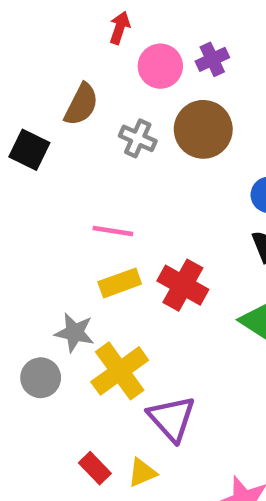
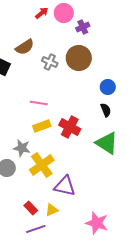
red arrow: (120, 28) -> (42, 13), turned 32
pink circle: (160, 66) -> (64, 13), moved
brown semicircle: (81, 105) -> (25, 47), turned 30
purple triangle: (172, 418) -> (65, 186), turned -35

